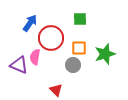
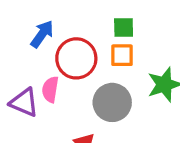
orange square: (79, 48) -> (122, 55), moved
gray circle: (73, 65) -> (112, 102), size x1.5

